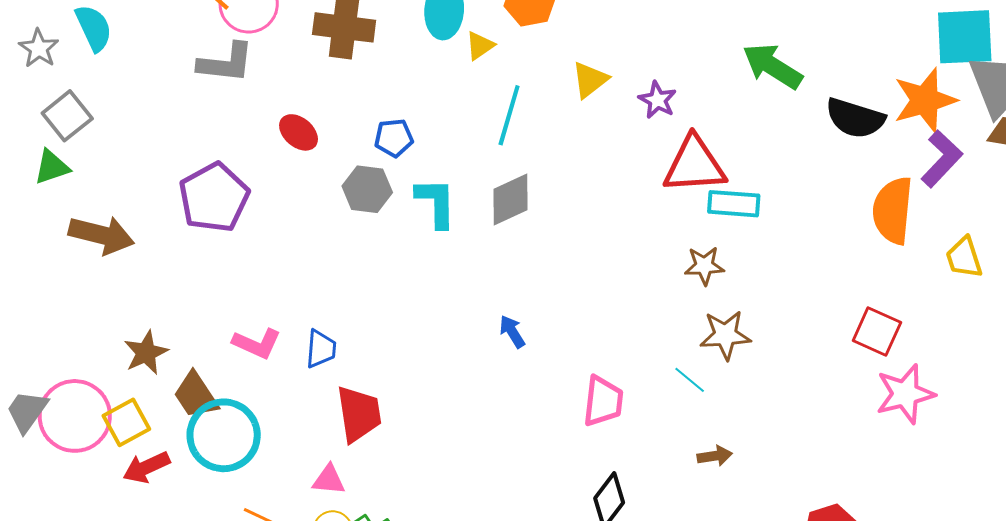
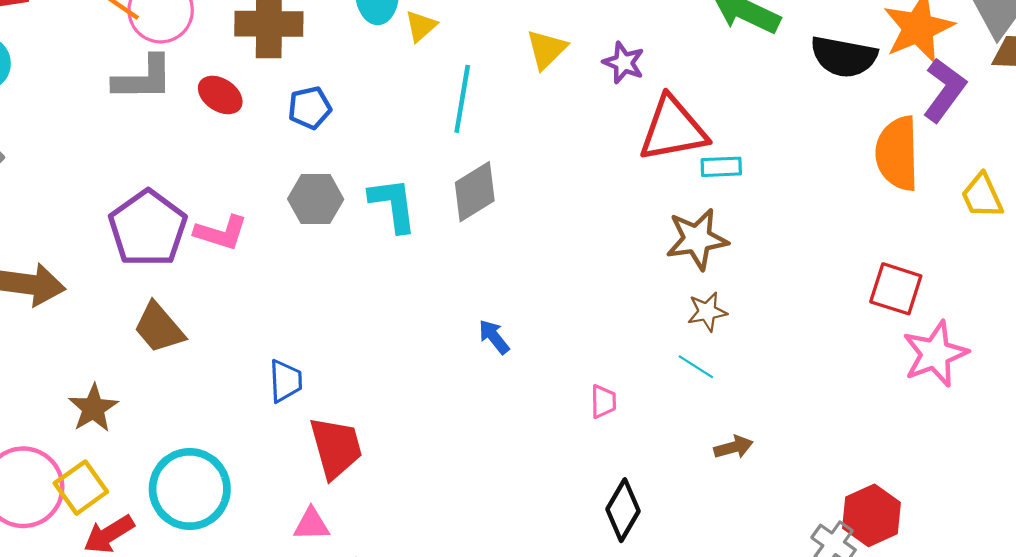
red ellipse: (299, 132) -> (220, 95), moved
blue pentagon: (394, 138) -> (310, 108), moved
cyan rectangle: (734, 204) -> (721, 167), size x0.7
brown star: (704, 266) -> (697, 239), size x1.4
brown star: (725, 335) -> (707, 312), moved, size x0.7
pink L-shape: (257, 343) -> (221, 233), moved
brown trapezoid: (196, 395) -> (159, 328), moved
pink trapezoid: (603, 401) -> (603, 402), size x0.6

